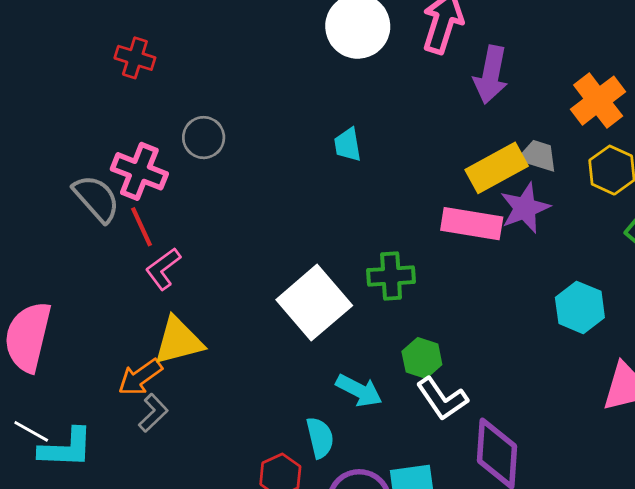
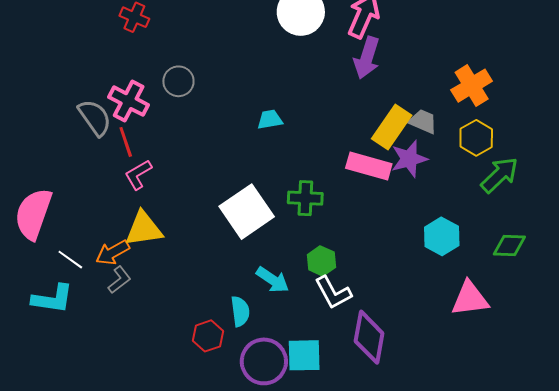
purple arrow: (491, 75) -> (367, 58), moved
cyan trapezoid: (348, 145) -> (270, 119), moved, turned 84
yellow rectangle: (497, 168) -> (392, 127), turned -33
white line: (31, 431) -> (70, 260), moved

